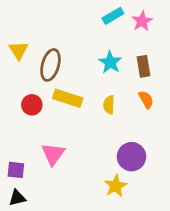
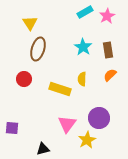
yellow triangle: (19, 50) -> (30, 23), moved
yellow rectangle: (68, 98) -> (60, 89), moved
orange semicircle: (146, 100) -> (110, 75), turned -104
pink triangle: (53, 154) -> (67, 124), moved
black triangle: (17, 198) -> (43, 149), moved

